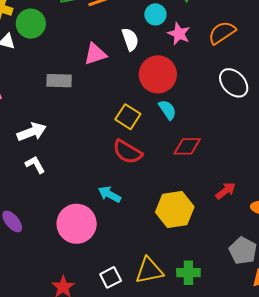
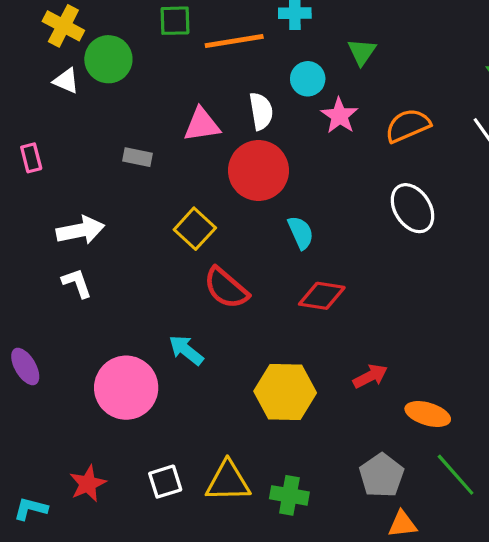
red circle: (158, 74) -> (258, 171), moved
gray rectangle: (59, 81) -> (137, 157), size x0.7
yellow square: (128, 117) -> (195, 229), moved

